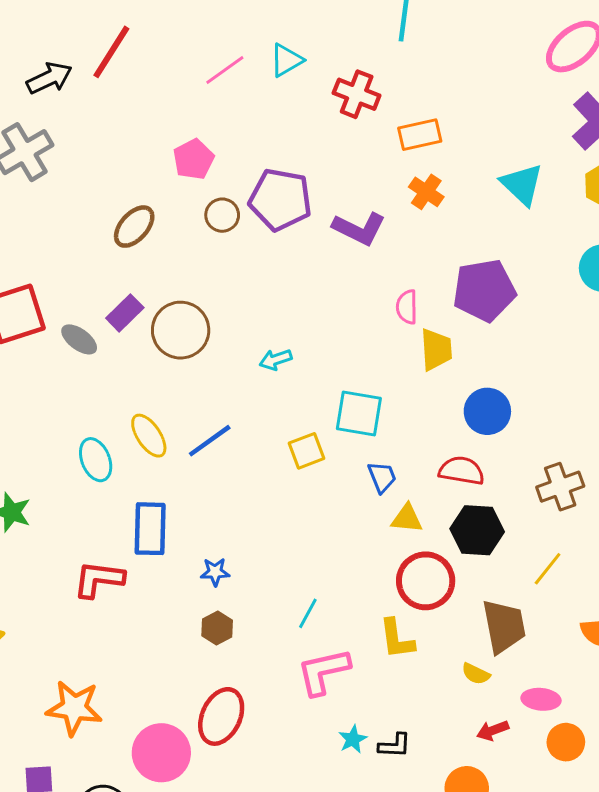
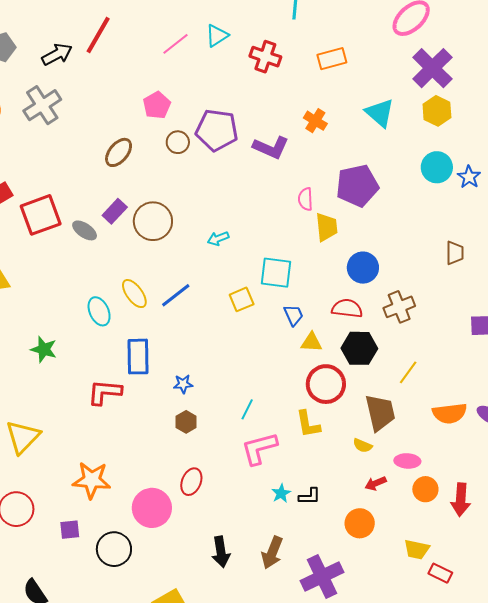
orange rectangle: (420, 135) -> (332, 59), moved
brown cross: (560, 487) -> (399, 307), moved
red ellipse: (221, 716) -> (191, 482), size x0.7

